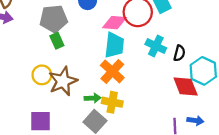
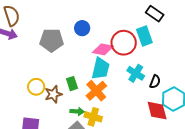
green rectangle: (57, 41) -> (72, 84), moved
brown star: (63, 81) -> (53, 94), size x0.7

